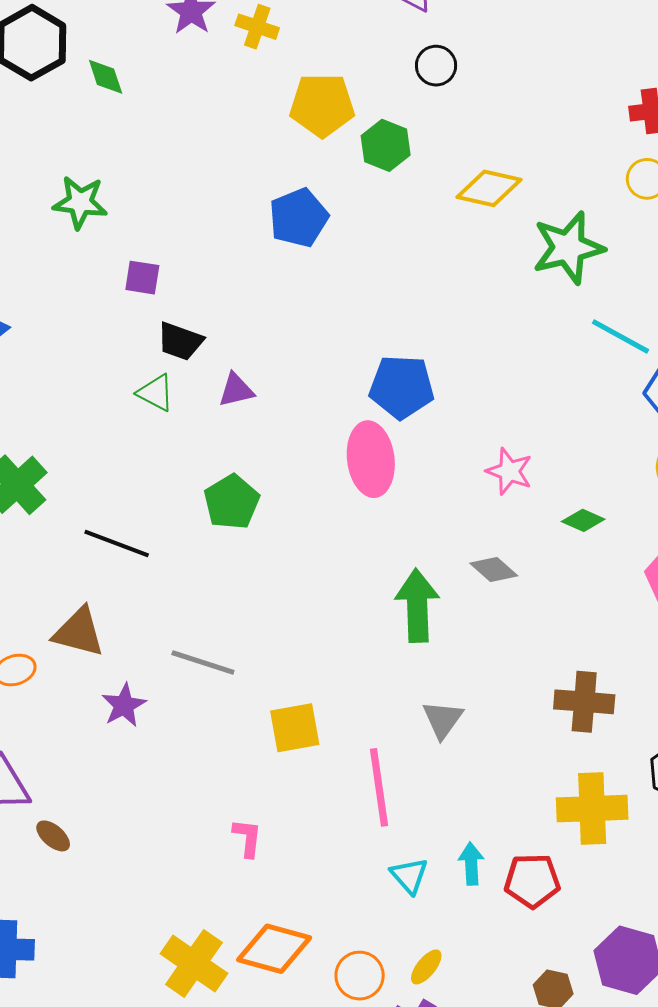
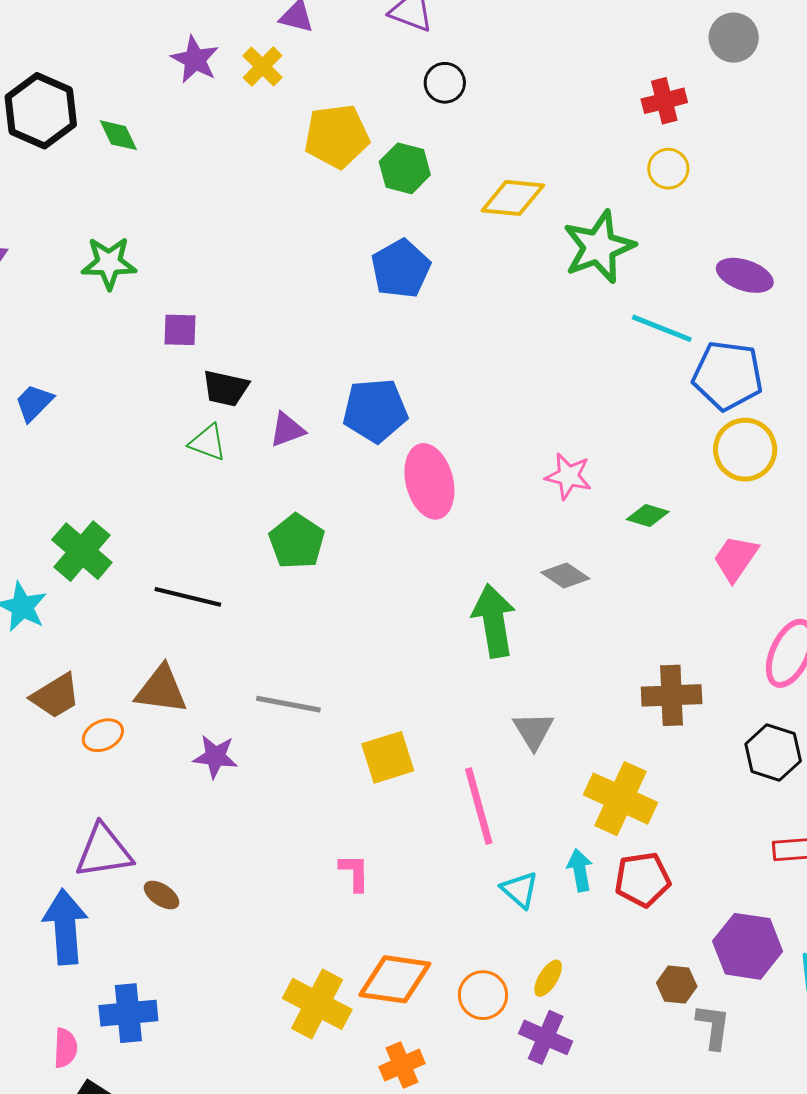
yellow cross: (257, 27) -> (263, 67), turned 33
blue pentagon: (299, 218) -> (401, 269), moved
blue pentagon: (402, 387) -> (375, 410), moved
purple star: (124, 705) -> (215, 757), turned -30
yellow cross: (592, 809) -> (621, 799), moved, turned 34

